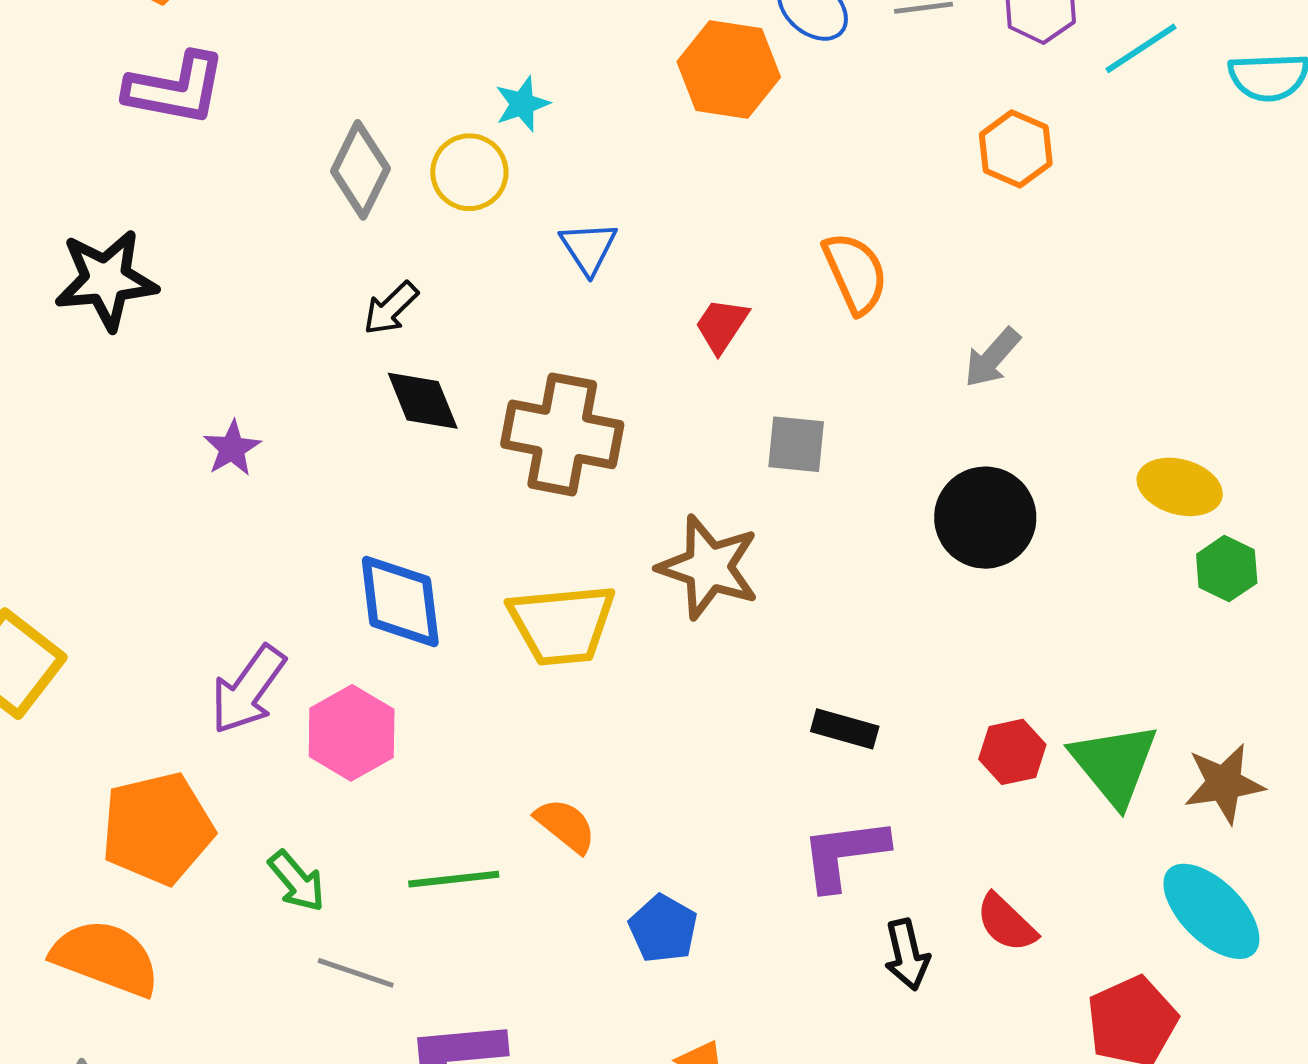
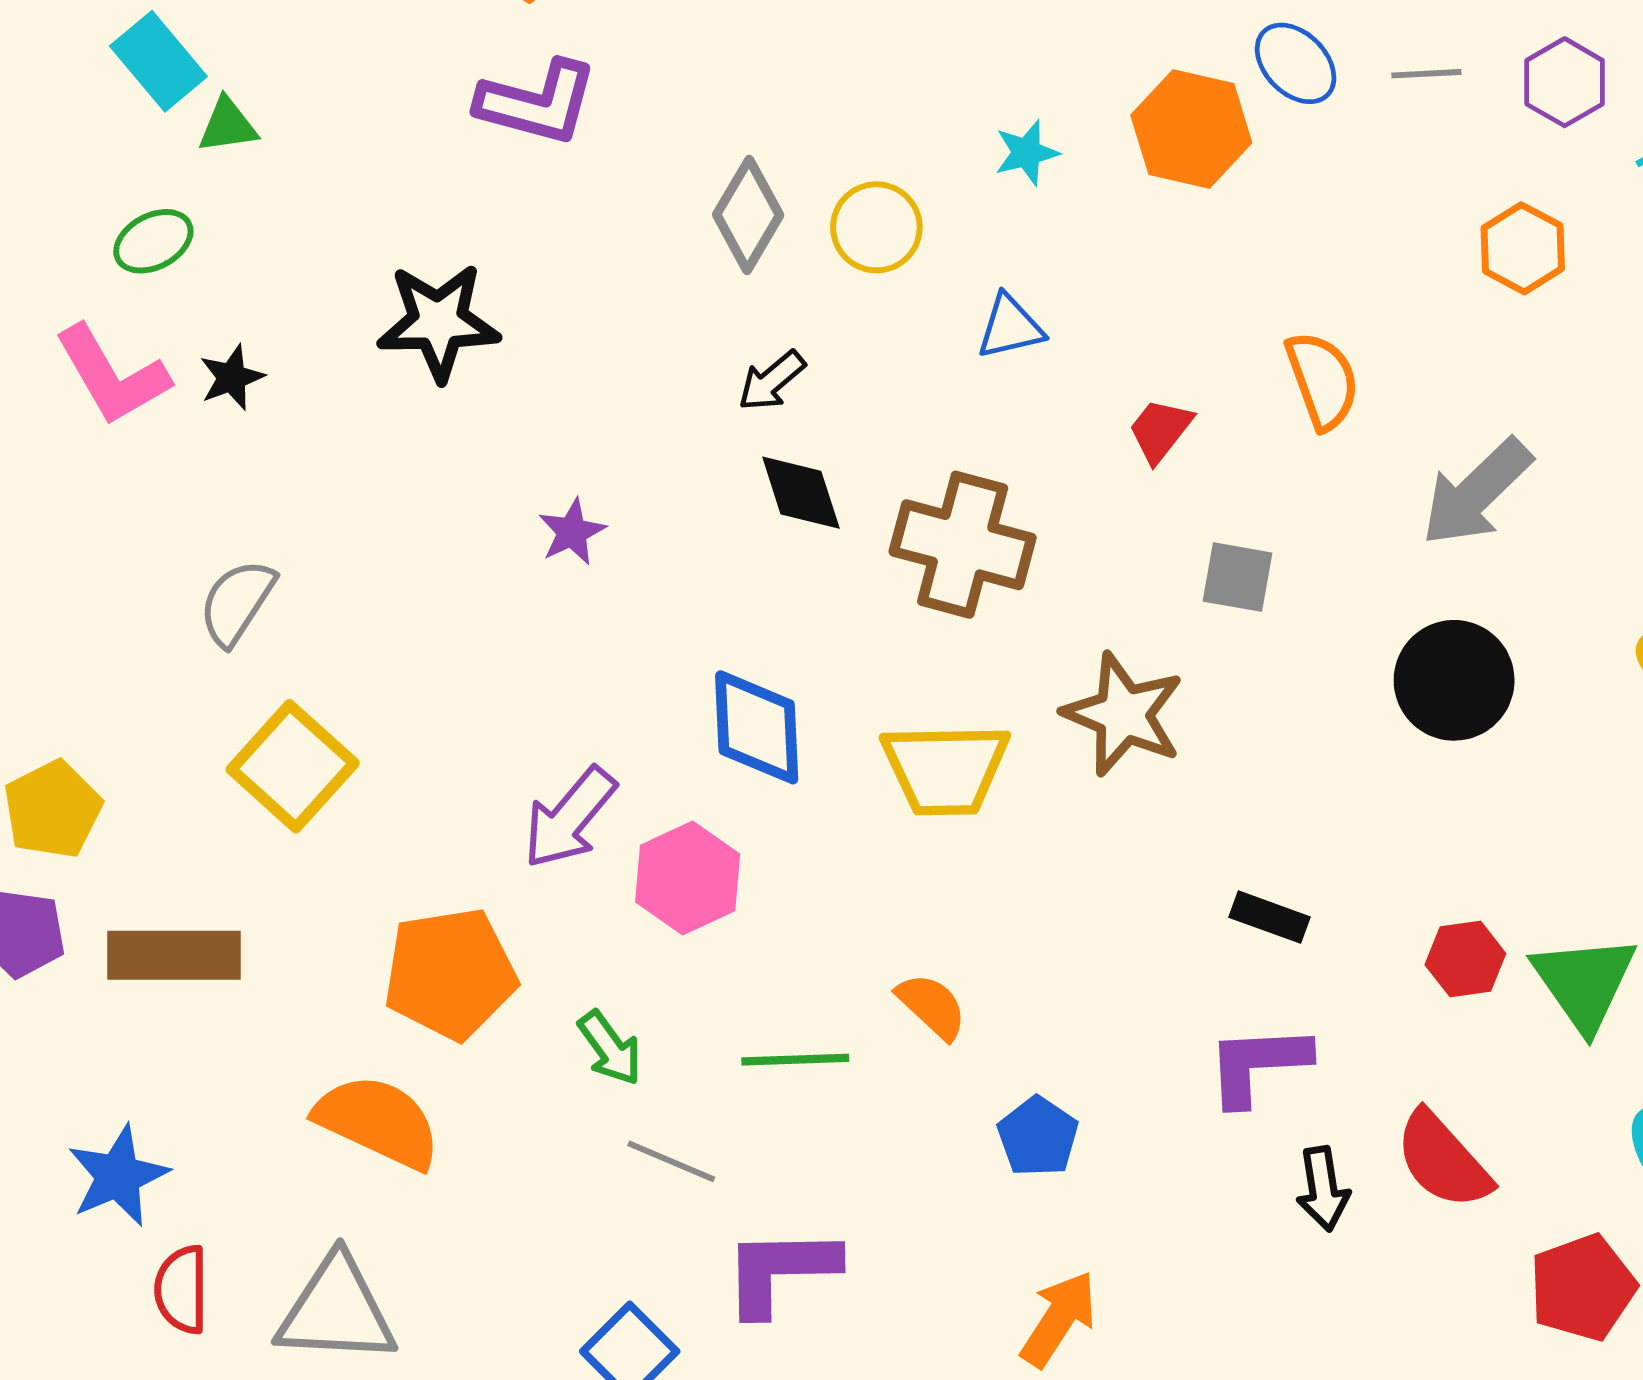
cyan star: (522, 104) -> (1027, 153), moved
blue triangle: (589, 248) -> (1010, 327), turned 46
gray arrow: (992, 358) -> (1476, 492), size x1.6
red semicircle: (1006, 923) -> (1443, 1160), size x1.4

